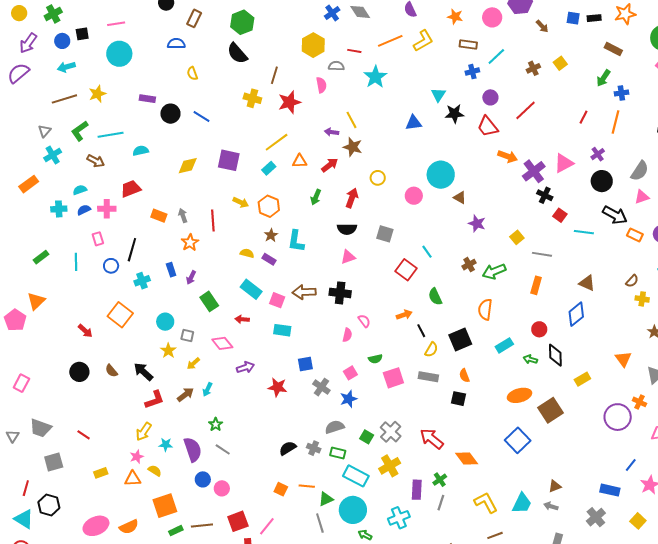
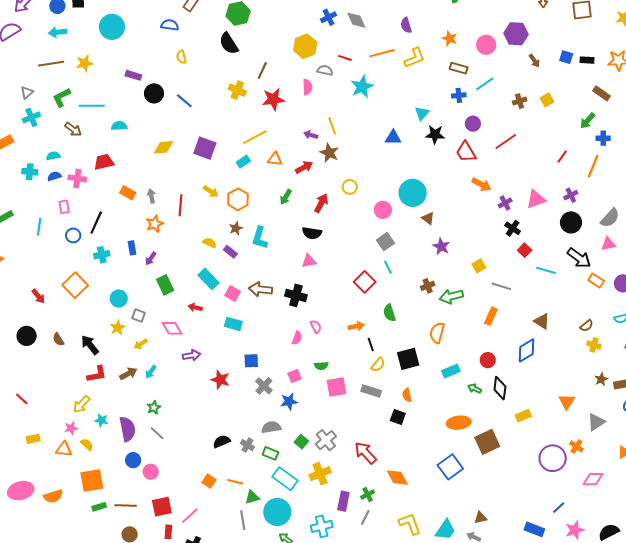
purple cross: (534, 171) -> (505, 203), size x0.6
gray square: (385, 234) -> (385, 242), moved, turned 30

